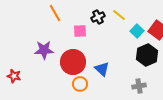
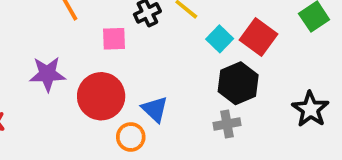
orange circle: (80, 84) -> (131, 137), moved
gray cross: (139, 86) -> (227, 124), moved

